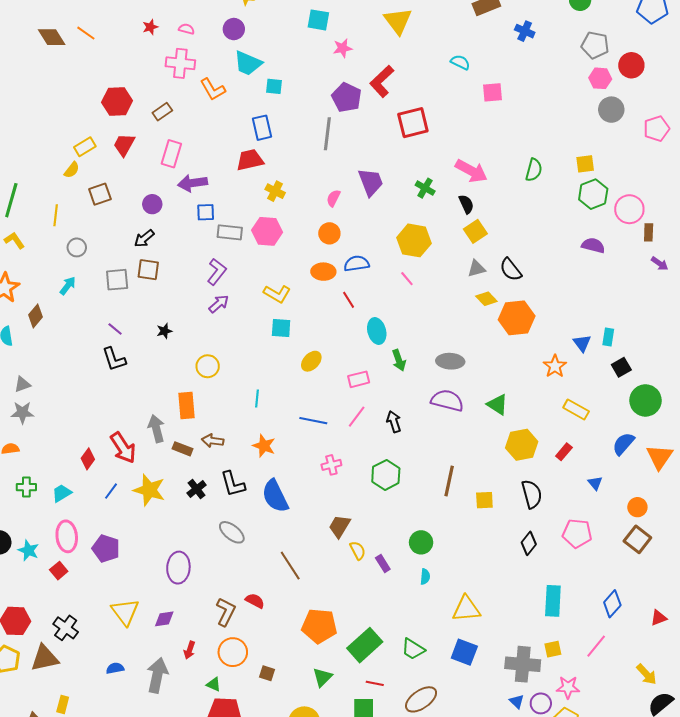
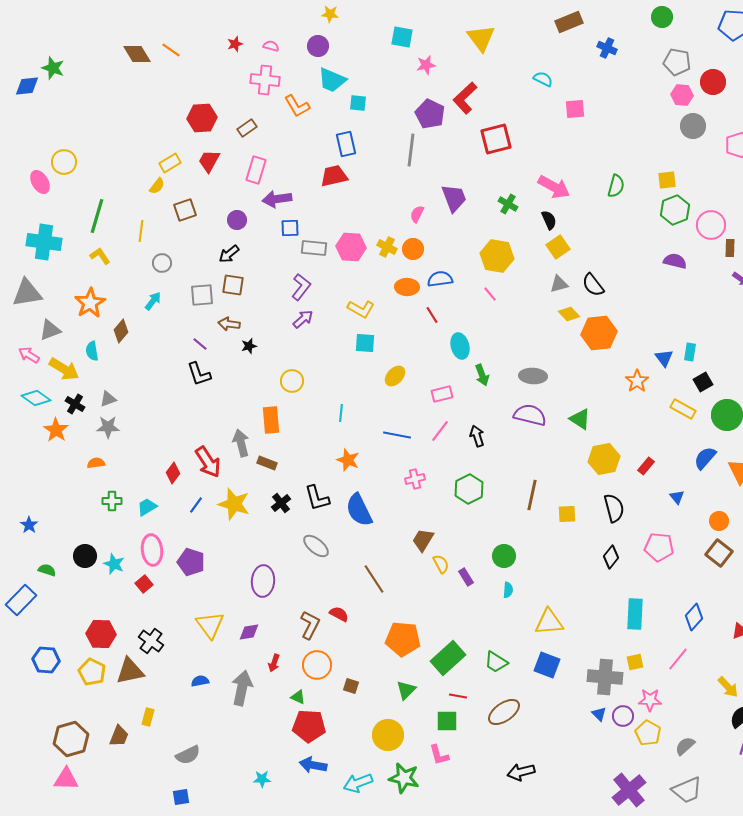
yellow cross: (275, 191) -> (387, 247), moved
yellow rectangle: (576, 410) -> (683, 409), moved
brown arrow: (213, 441) -> (229, 324), moved

